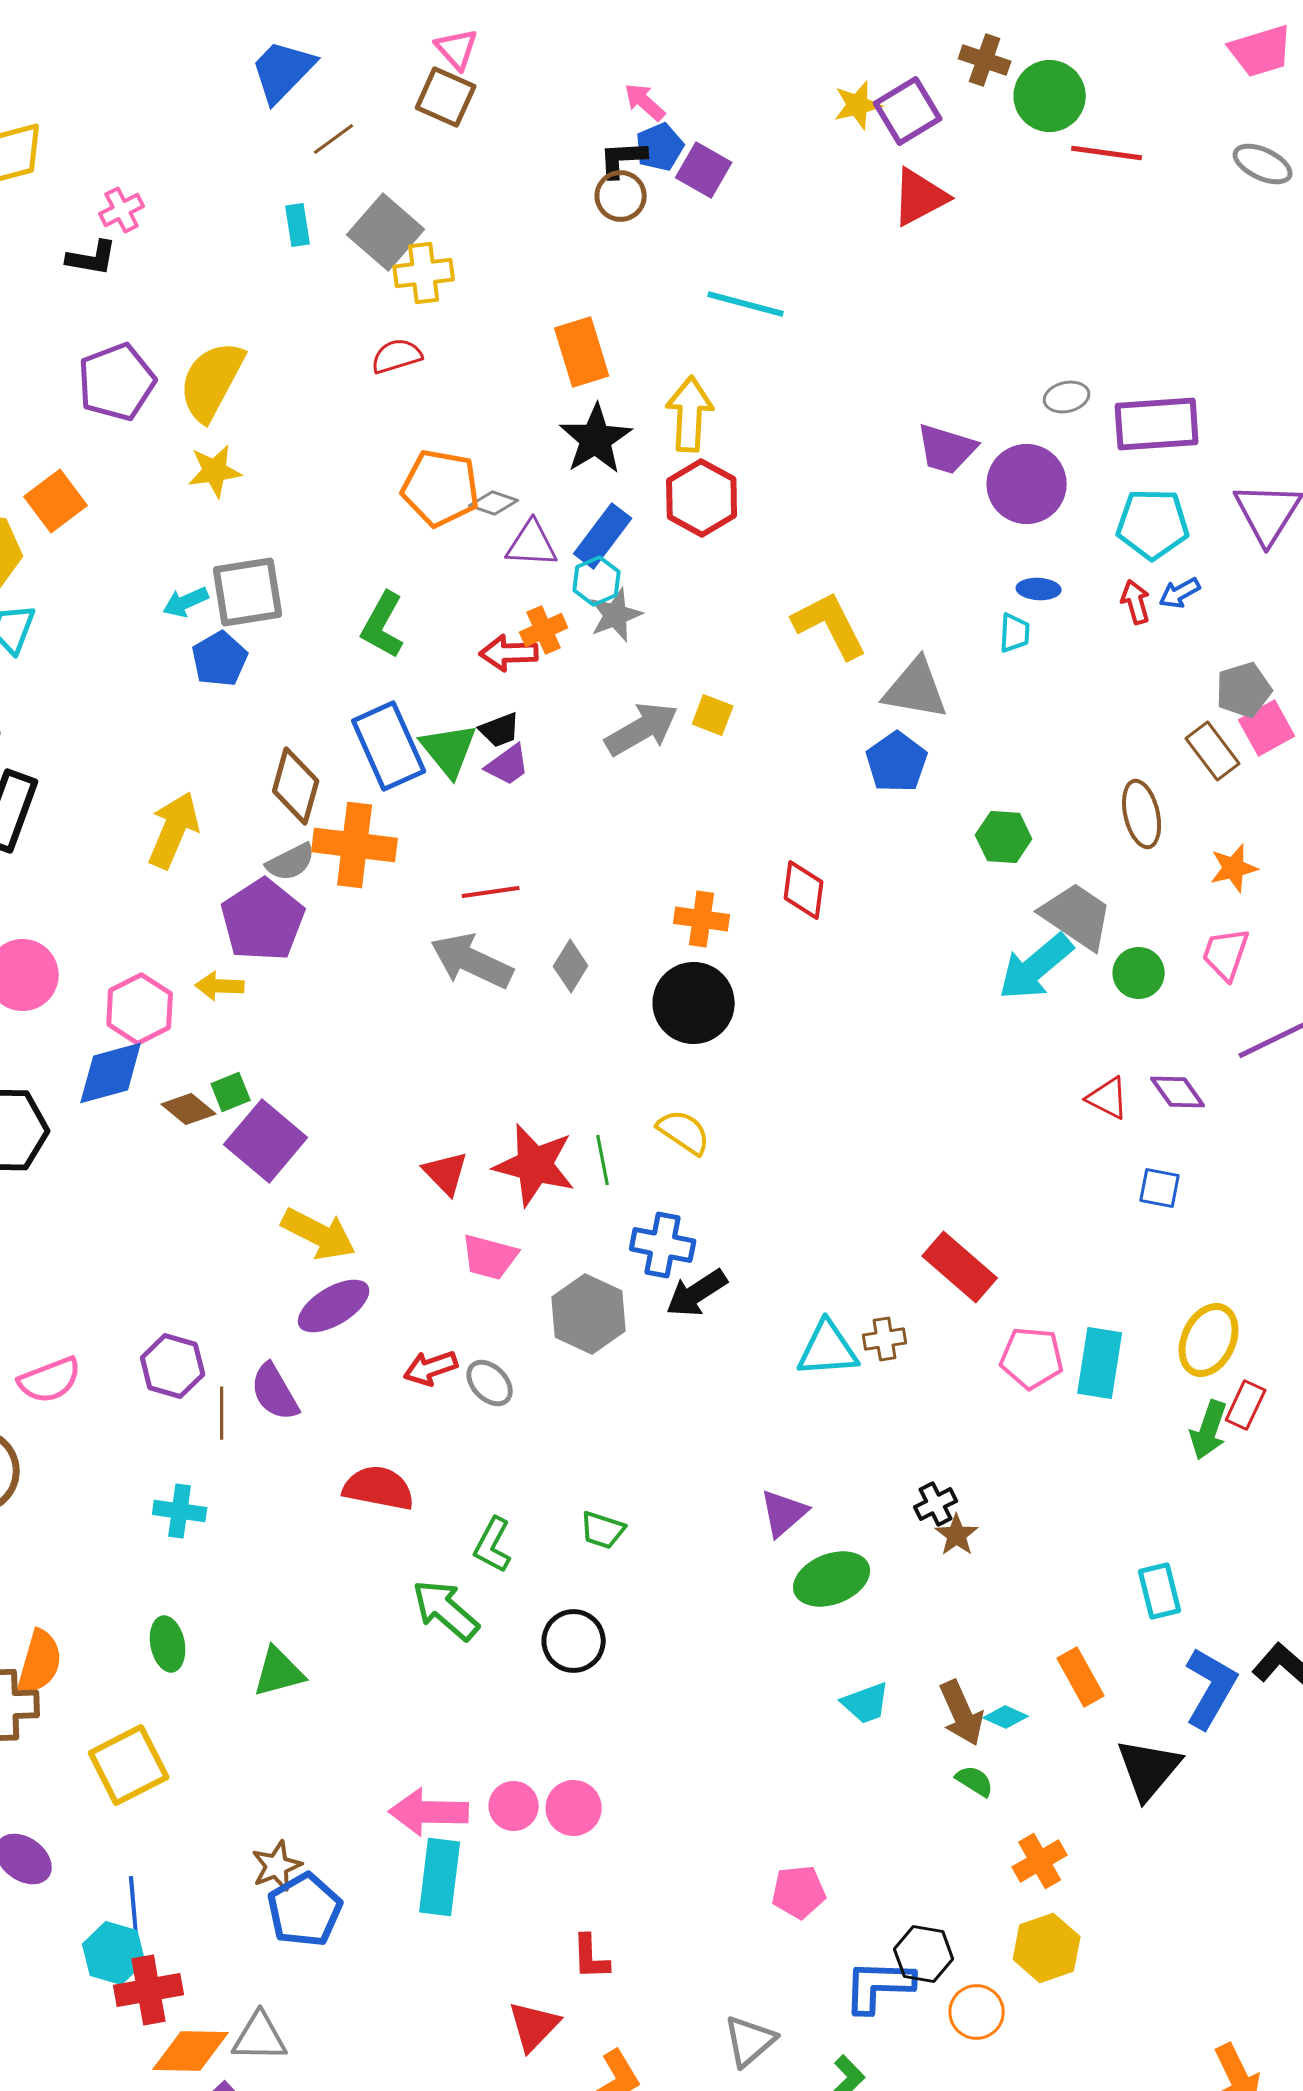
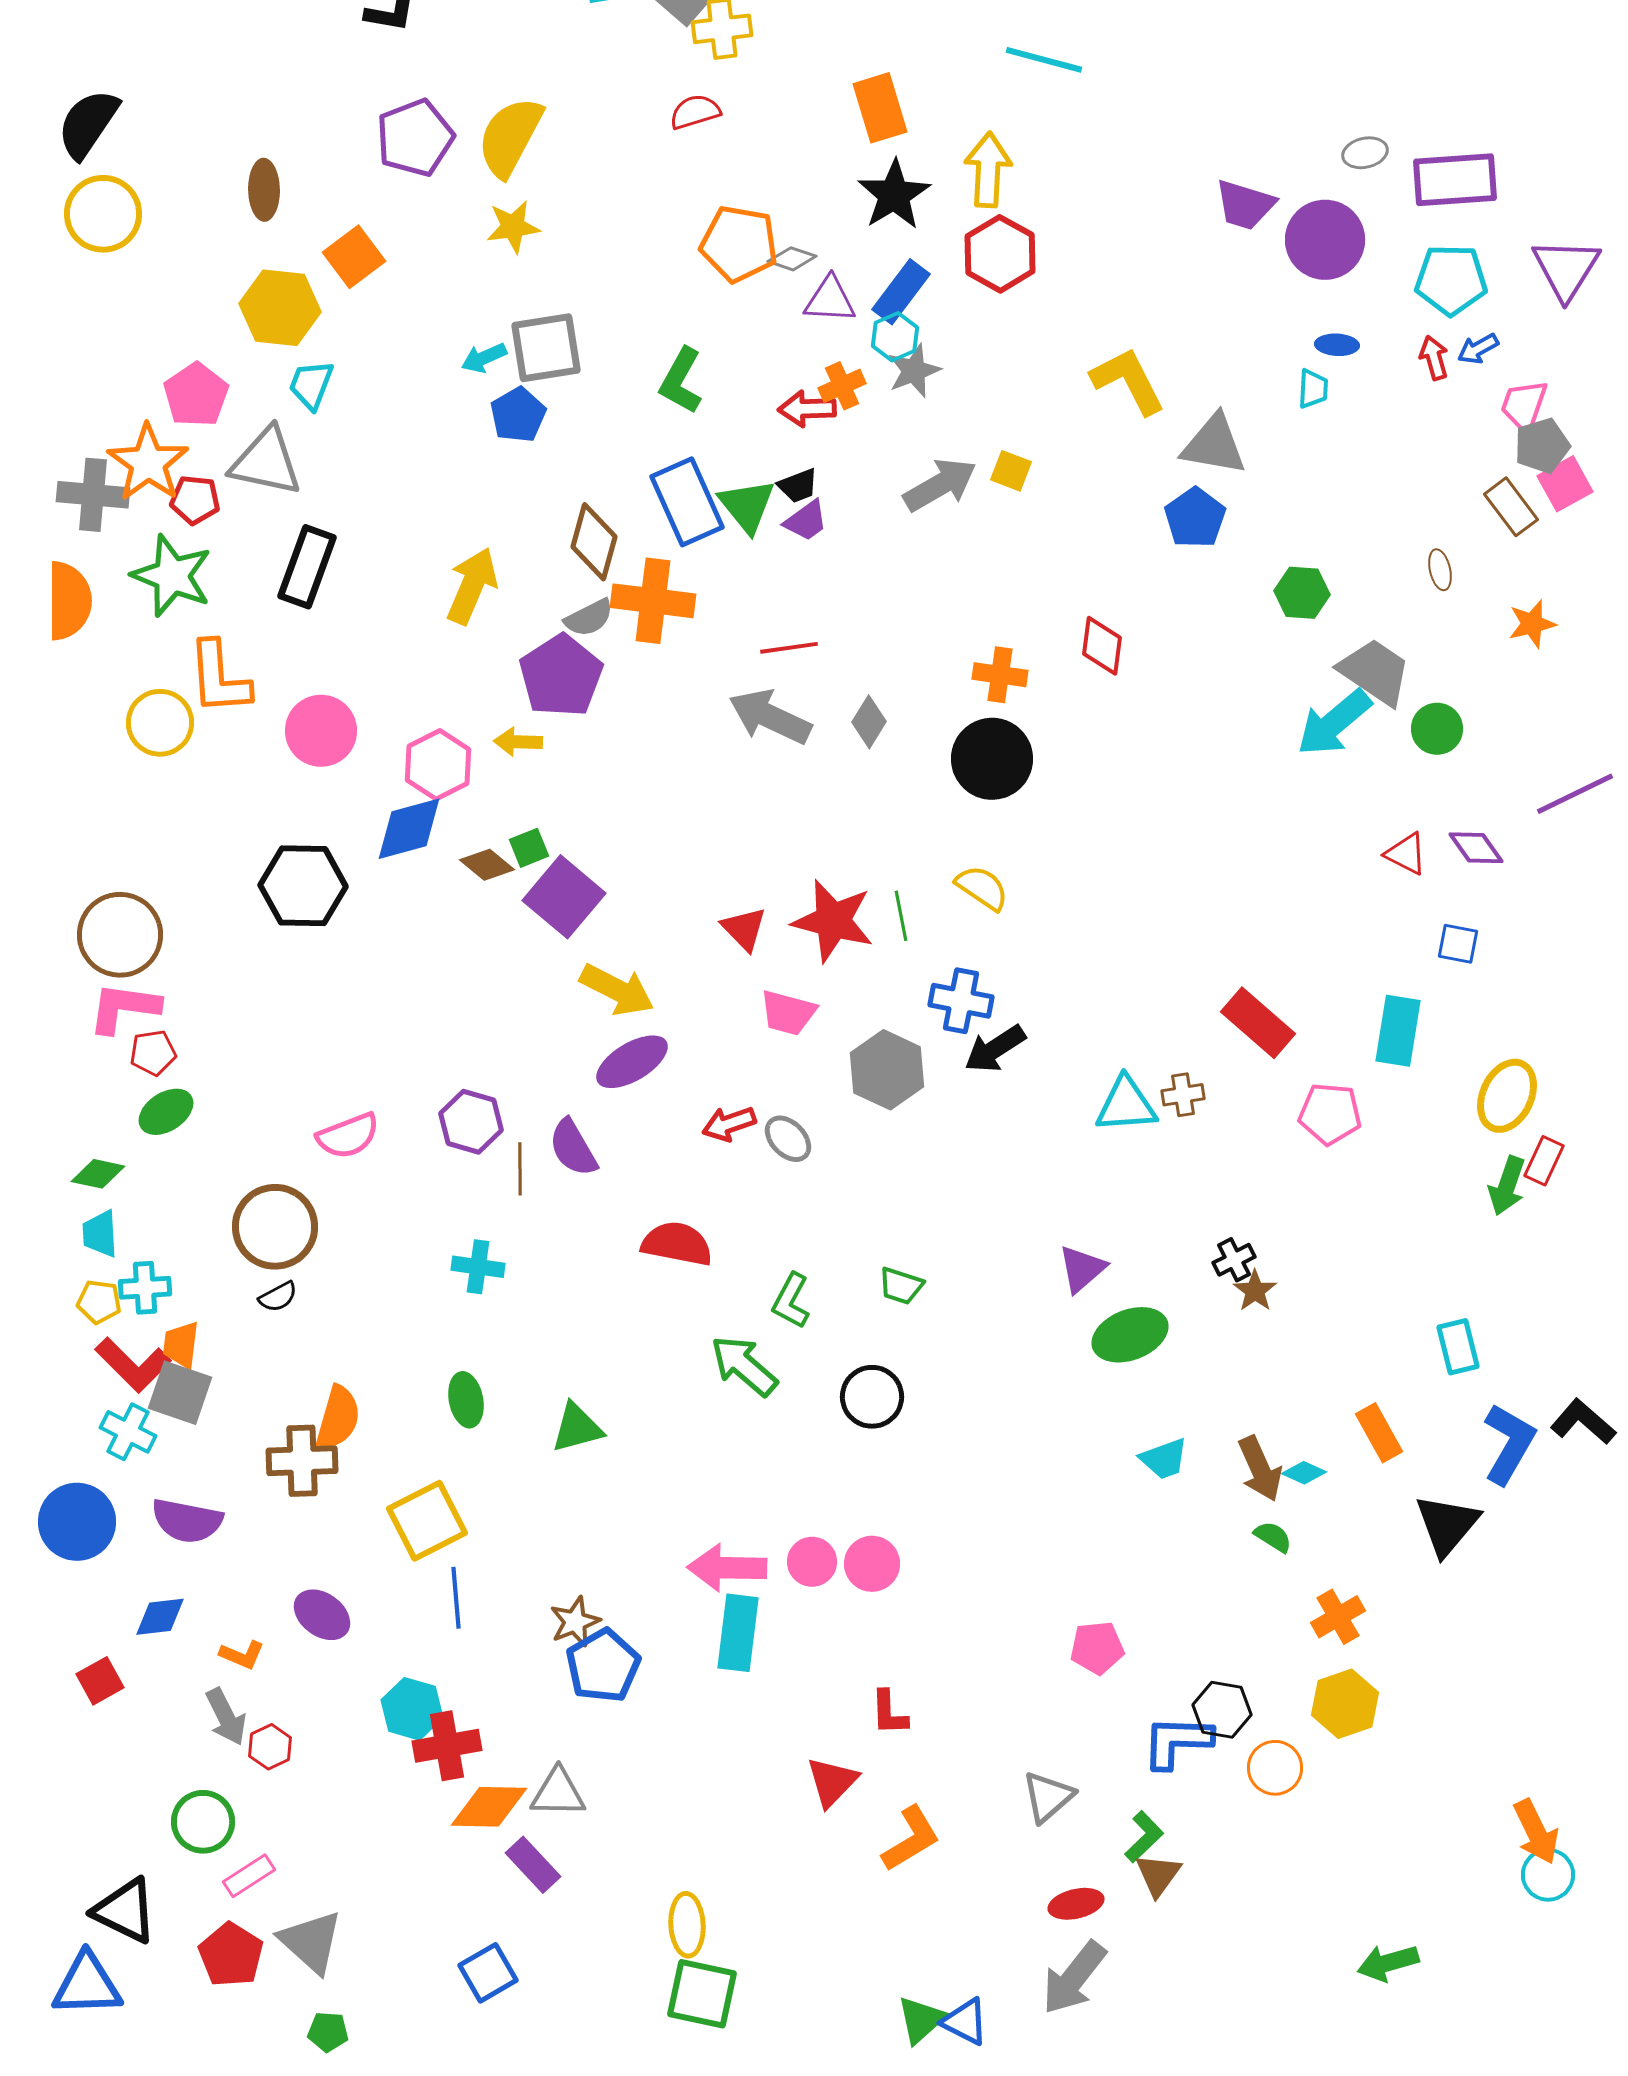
brown ellipse: (1142, 814) -> (1440, 570), size x0.6
pink trapezoid: (1226, 954) -> (1524, 406), moved
cyan rectangle: (1100, 1363) -> (1398, 1031), moved
blue line: (134, 1907) -> (456, 1598), moved

